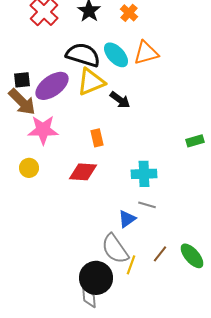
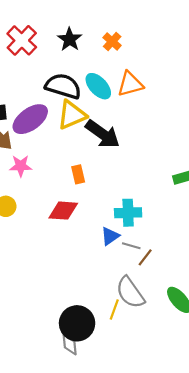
black arrow: (120, 100) -> (103, 134), size x1.6
pink star: (43, 130) -> (21, 166), size x0.7
blue triangle: (127, 219) -> (110, 236), moved
gray semicircle: (115, 249) -> (130, 292), moved
brown line: (160, 254) -> (145, 257), moved

